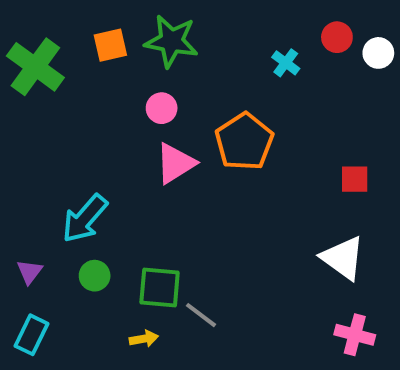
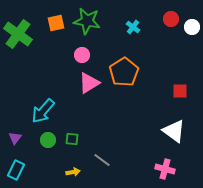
cyan cross: (286, 63) -> (133, 27), moved
green square: (160, 287) -> (72, 139), moved, size x0.6
pink cross: (355, 335) -> (165, 169), moved

